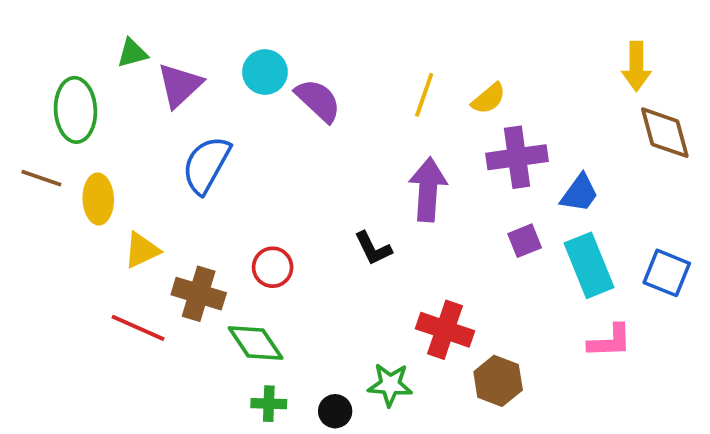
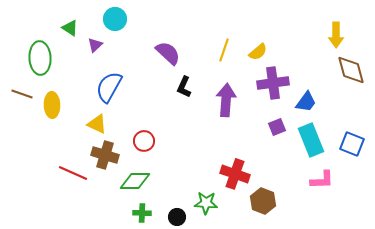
green triangle: (132, 53) -> (70, 28), turned 48
cyan circle: (265, 72) -> (115, 19), moved
purple triangle: (180, 85) -> (95, 45), size x0.6
black L-shape: (373, 248) -> (184, 87), moved, turned 50
yellow triangle: (142, 250) -> (97, 124), moved, turned 50
green diamond: (256, 343) -> (135, 181), turned -56

